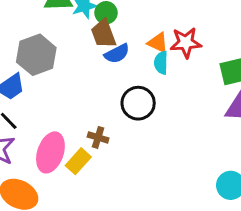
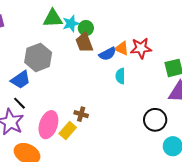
blue semicircle: (117, 54) -> (107, 54), moved
cyan semicircle: (161, 63) -> (120, 76), moved
black circle: (138, 103) -> (155, 120), moved

